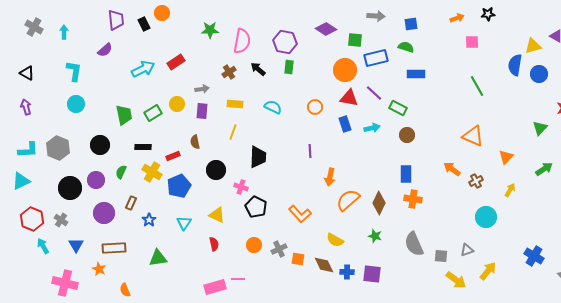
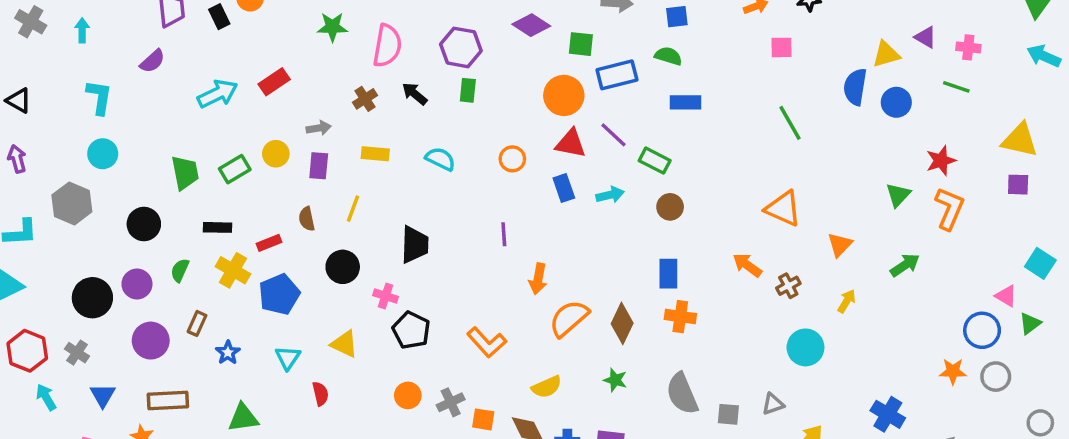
yellow line: (233, 132) -> (353, 209), moved
gray hexagon: (58, 148) -> (72, 203), moved
yellow semicircle: (335, 240) -> (547, 387), turned -54
red semicircle: (214, 244) -> (320, 394), moved

